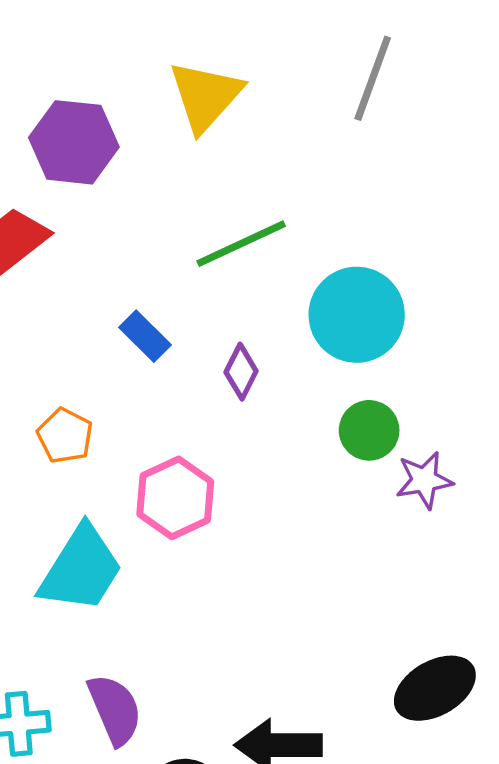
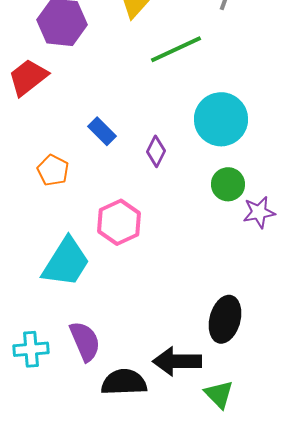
green line: (241, 244) -> (176, 49), moved
orange pentagon: (65, 436) -> (53, 170), moved
black ellipse: (435, 688) -> (225, 319), moved, turned -45

